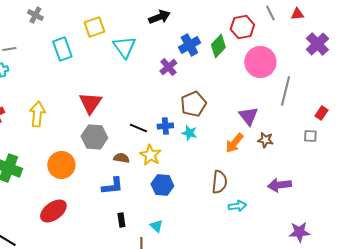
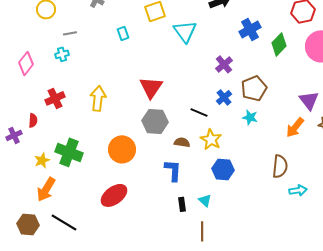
green diamond: (218, 46) -> (279, 44), moved
cyan rectangle: (62, 49) -> (123, 33), size x0.6
purple cross: (168, 67) -> (224, 64), moved
blue cross: (165, 126) -> (224, 97), moved, turned -35
blue L-shape: (112, 186) -> (173, 170), turned -80
cyan triangle: (156, 226) -> (205, 200), moved

